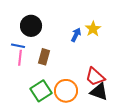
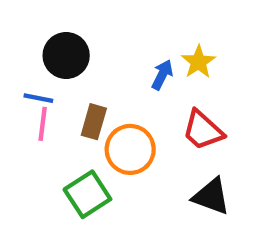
red trapezoid: (95, 77) -> (203, 130), moved
orange circle: (66, 91) -> (130, 149), moved

